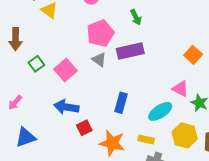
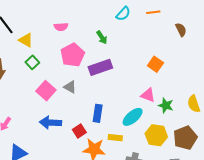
gray triangle: (99, 60) -> (70, 87), moved
green square: (36, 64) -> (32, 62), moved
red square: (84, 128) -> (79, 131), moved
yellow rectangle: (146, 139) -> (115, 138), moved

